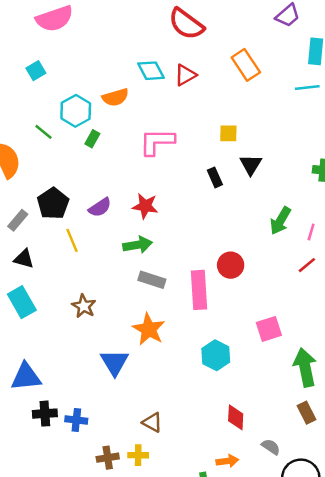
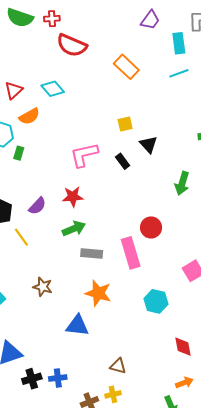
red triangle: (185, 75) -> (14, 90), moved
pink L-shape: (157, 142) -> (84, 155), moved
blue triangle: (115, 362) -> (77, 326), turned -40

